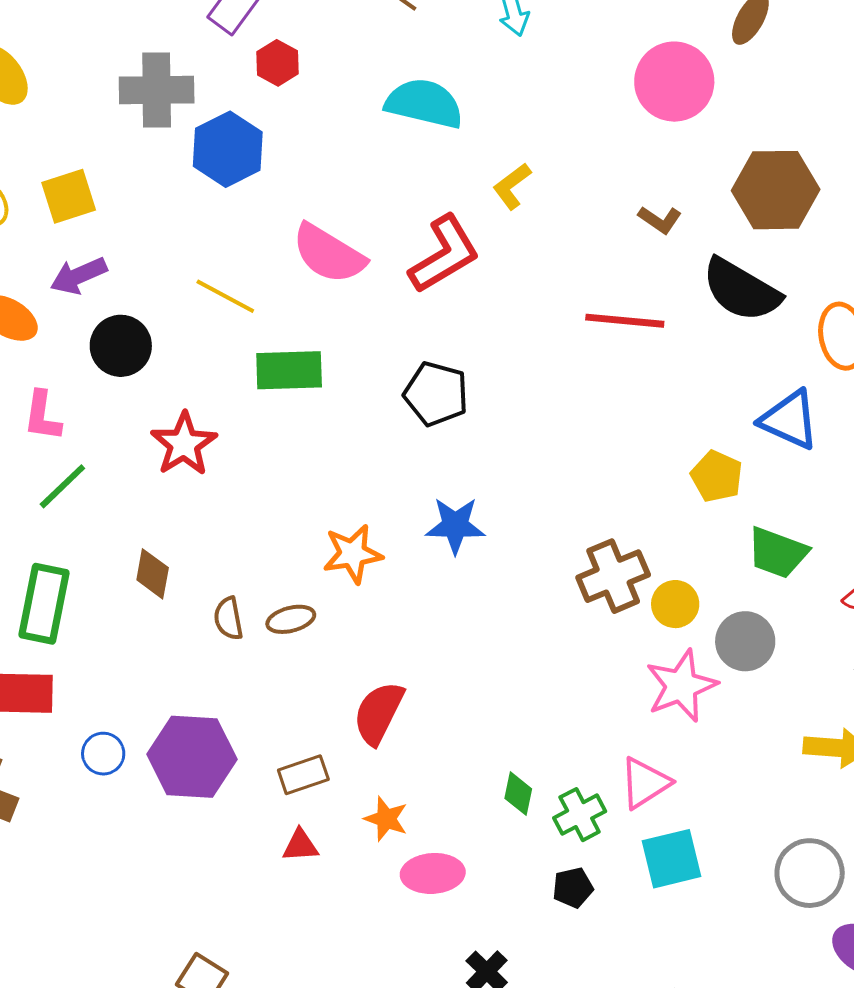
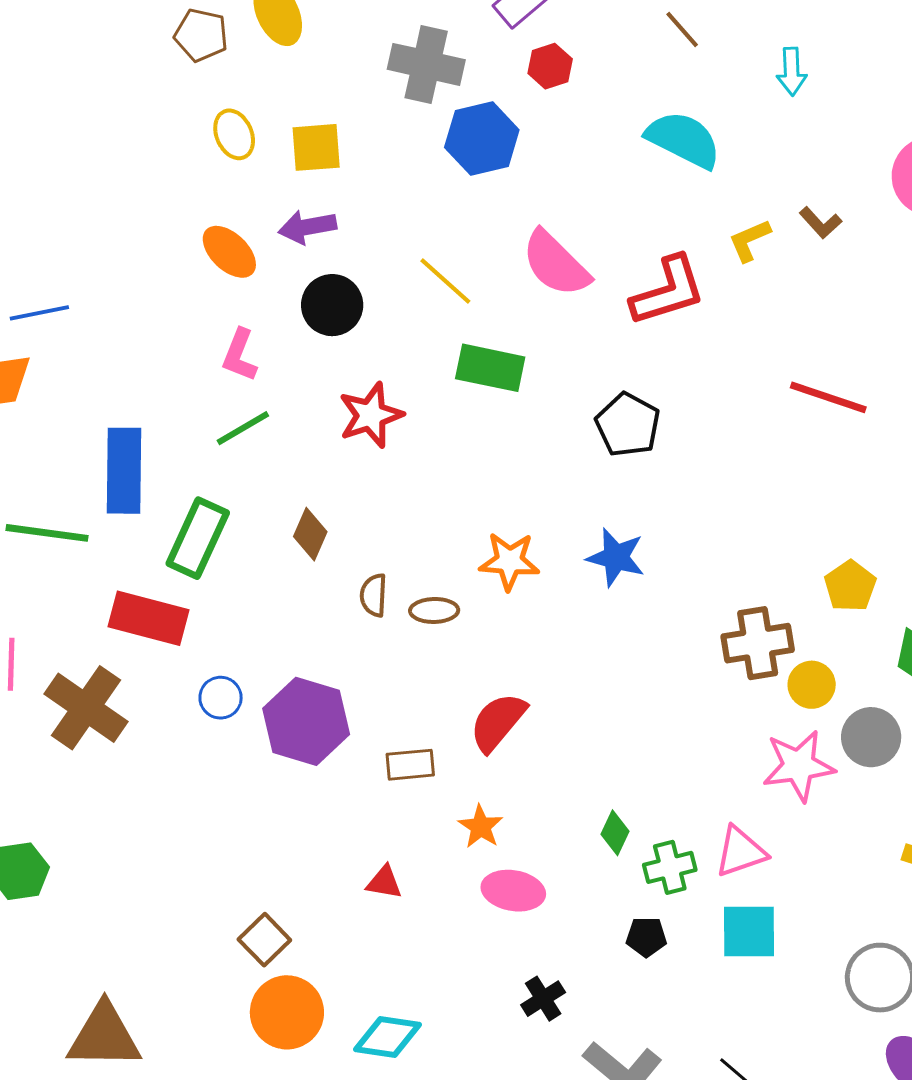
brown L-shape: (660, 220) -> (821, 223), moved
yellow pentagon: (717, 476) -> (850, 586), moved
red triangle: (300, 845) -> (384, 882), moved

